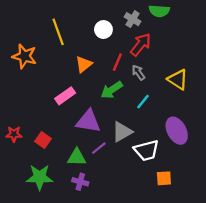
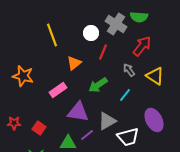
gray cross: (133, 19) -> (116, 24), size x1.5
red arrow: (141, 45) -> (142, 46), moved
orange star: (24, 56) -> (23, 76), moved
red line: (117, 62) -> (103, 52), moved
gray arrow: (138, 73) -> (129, 70), moved

